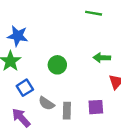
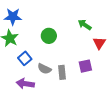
green arrow: (102, 58) -> (85, 25), turned 40
purple arrow: (21, 118) -> (25, 84), turned -30

